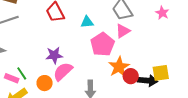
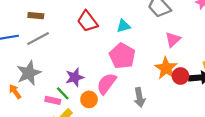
pink triangle: (123, 31) -> (173, 40), moved
pink pentagon: (102, 44) -> (122, 56), moved
purple star: (54, 55) -> (75, 77), moved

